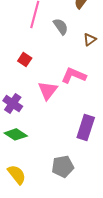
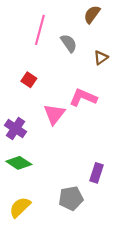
purple rectangle: (86, 127) -> (96, 173), moved, size x0.7
yellow semicircle: (17, 174) -> (20, 207), turned -95

